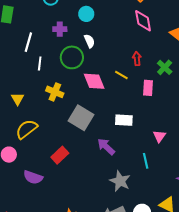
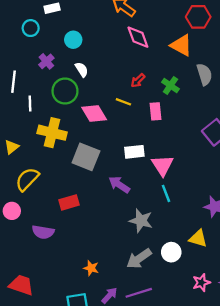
purple cross: (60, 29) -> (46, 61), turned -32
red arrow: (137, 59) -> (138, 81), turned -120
yellow cross: (55, 92) -> (52, 133), size x1.4
yellow triangle: (18, 99) -> (12, 147), turned 32
pink triangle: (159, 136) -> (162, 165), moved, size x1.5
red rectangle: (60, 155) -> (69, 202), turned 36

